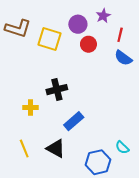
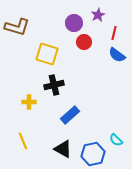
yellow square: (49, 39) -> (47, 54), moved
black triangle: (56, 149) -> (63, 149), moved

